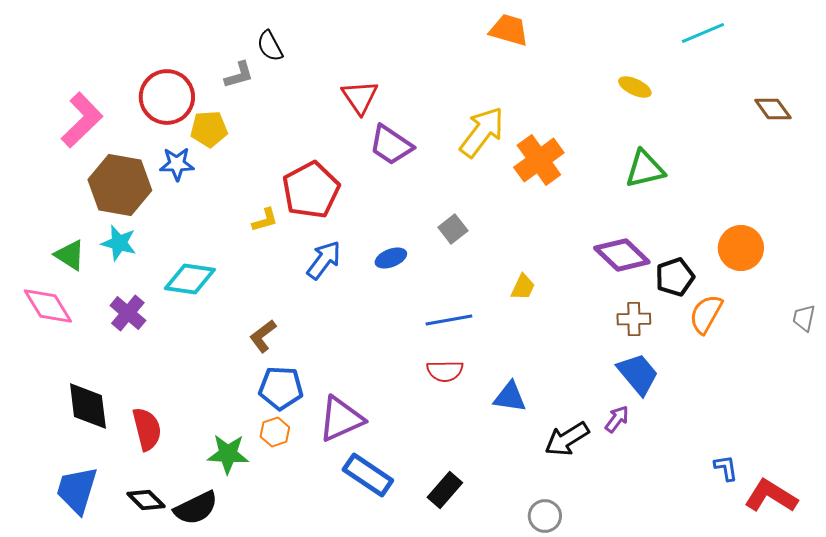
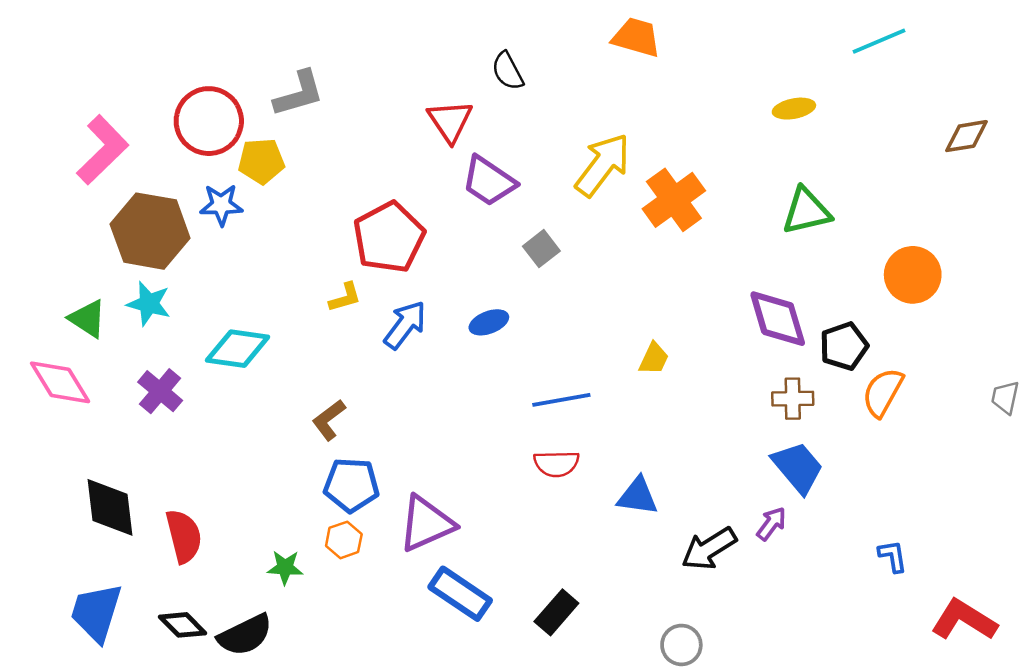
black semicircle: (270, 46) -> (508, 71), moved
gray L-shape: (239, 75) -> (299, 94), size x1.4
yellow ellipse: (635, 87) -> (794, 109), turned -36
brown diamond: (773, 109) -> (966, 136), turned -63
yellow L-shape: (265, 220) -> (345, 297), moved
gray square: (453, 229) -> (541, 249), moved
orange circle: (741, 248) -> (913, 275), moved
purple diamond: (622, 255) -> (778, 319), turned 30
green star: (228, 454) -> (285, 567), size x0.7
blue L-shape: (726, 468) -> (893, 556), moved

